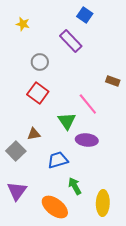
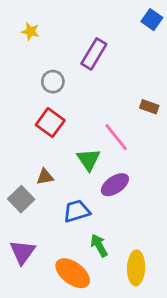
blue square: (85, 15) -> (152, 20), moved
purple rectangle: (71, 41) -> (94, 54), turned 75
purple ellipse: (87, 140) -> (115, 185), turned -40

